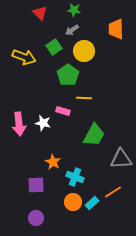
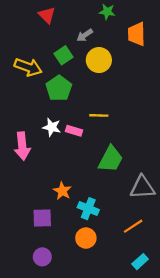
green star: (74, 10) -> (107, 12), moved
green pentagon: (68, 75) -> (59, 88), moved
white star: (43, 123) -> (52, 127), moved
cyan rectangle: (92, 203) -> (140, 262), moved

